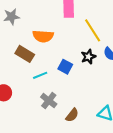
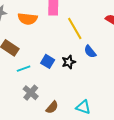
orange semicircle: (43, 36) -> (28, 19), moved
black star: (88, 57) -> (69, 62), moved

